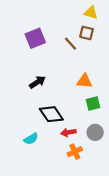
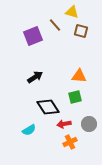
yellow triangle: (91, 13) -> (72, 12), moved
brown line: (71, 44) -> (55, 25), moved
green square: (93, 104) -> (75, 97), moved

